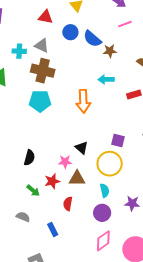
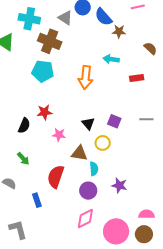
gray triangle: (42, 46) -> (65, 18), moved
cyan cross: (19, 51) -> (29, 19), size x1.5
black triangle: (82, 148) -> (88, 124), moved
yellow circle: (110, 164) -> (103, 143), size x0.6
brown triangle: (77, 178) -> (79, 153), moved
red star: (52, 181) -> (45, 112), moved
red semicircle: (68, 204) -> (56, 177), size x1.6

